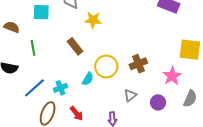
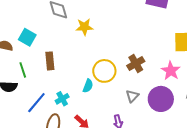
cyan square: (41, 12) -> (27, 37), moved, turned 36
brown rectangle: (75, 46) -> (50, 61), moved, turned 42
green line: (33, 48) -> (23, 70), moved
purple circle: (158, 102) -> (161, 99), size x1.6

